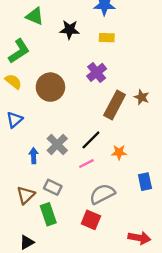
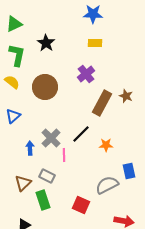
green triangle: (35, 16) -> (14, 24), moved, turned -48
black star: (70, 30) -> (46, 43), moved, turned 30
green L-shape: (19, 51) -> (17, 55), turned -45
pink line: (86, 164) -> (64, 155), moved, turned -64
gray semicircle: (102, 194) -> (107, 185), moved

